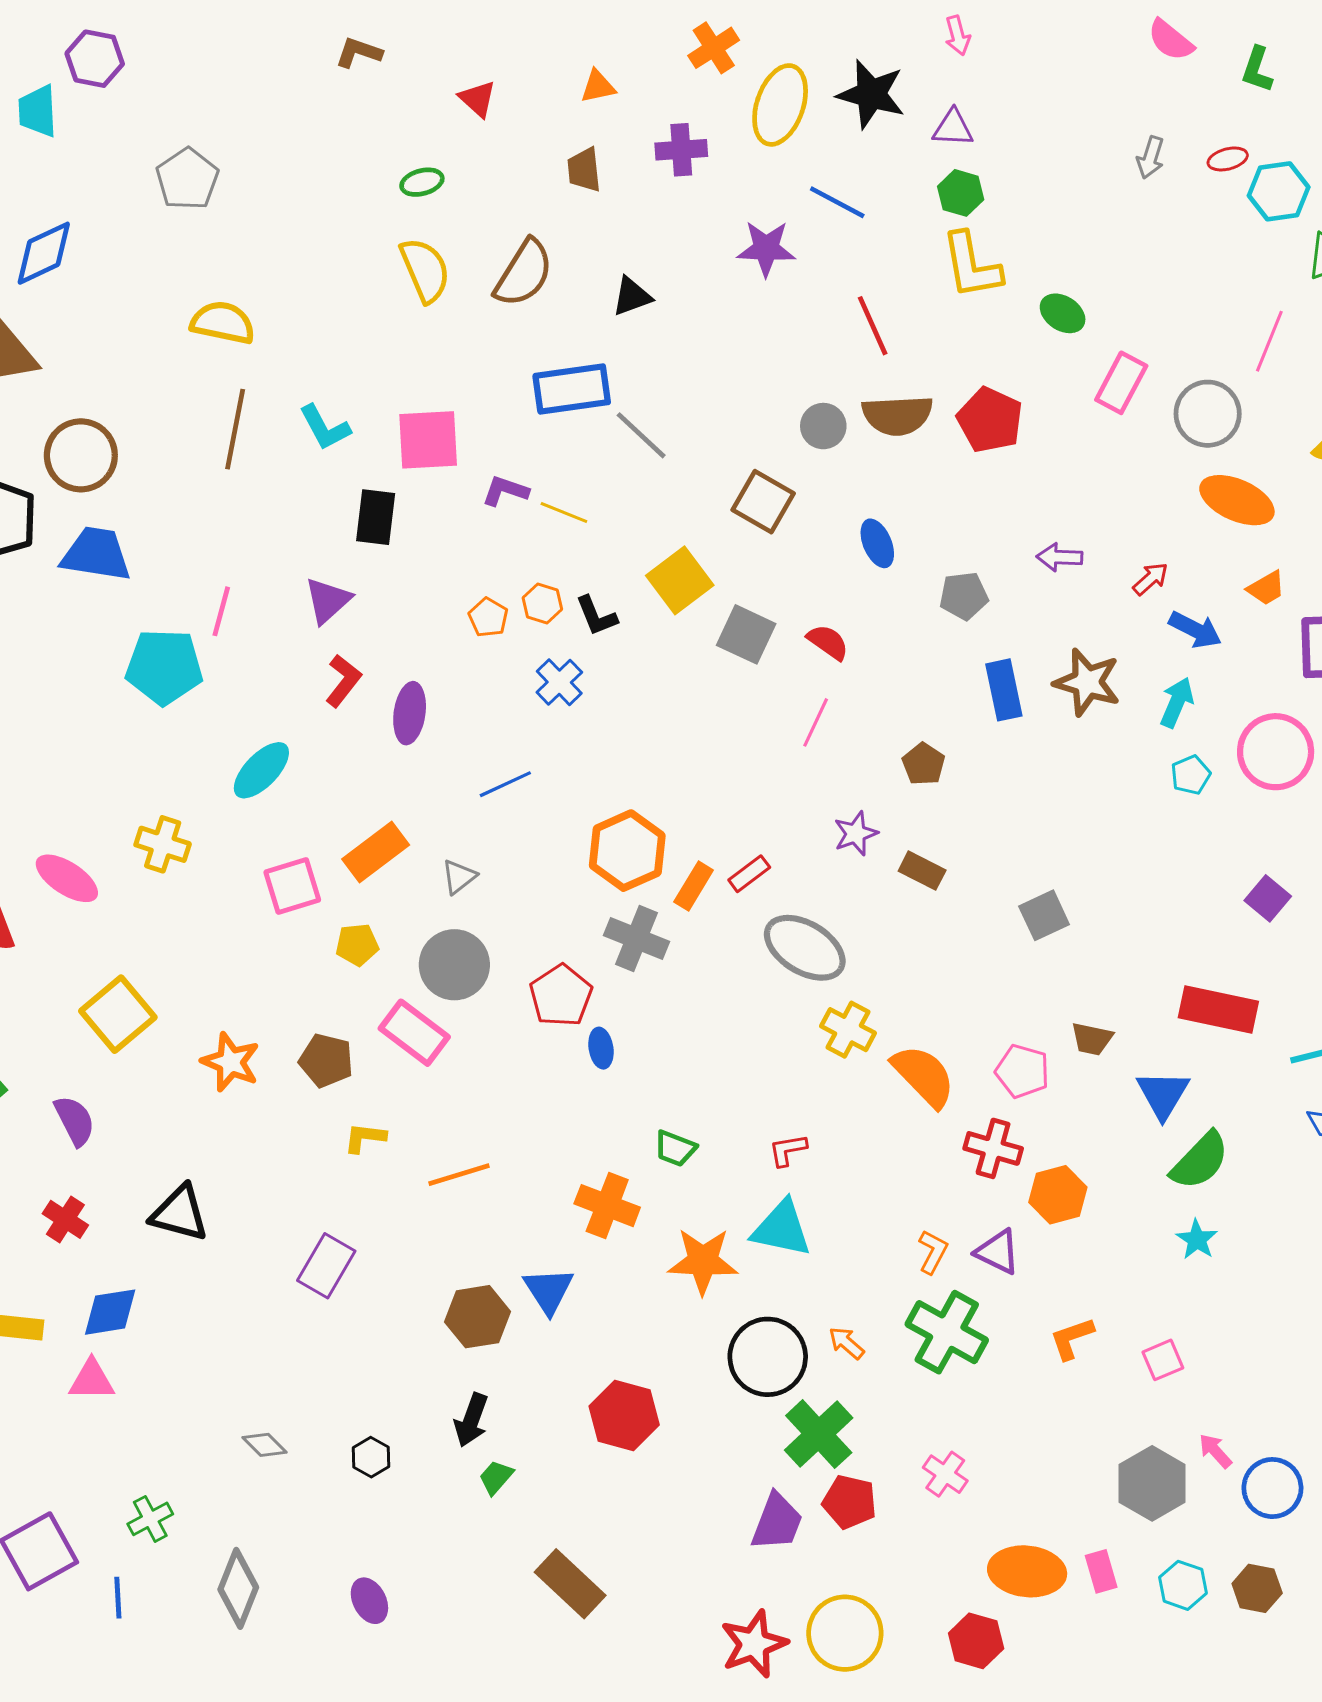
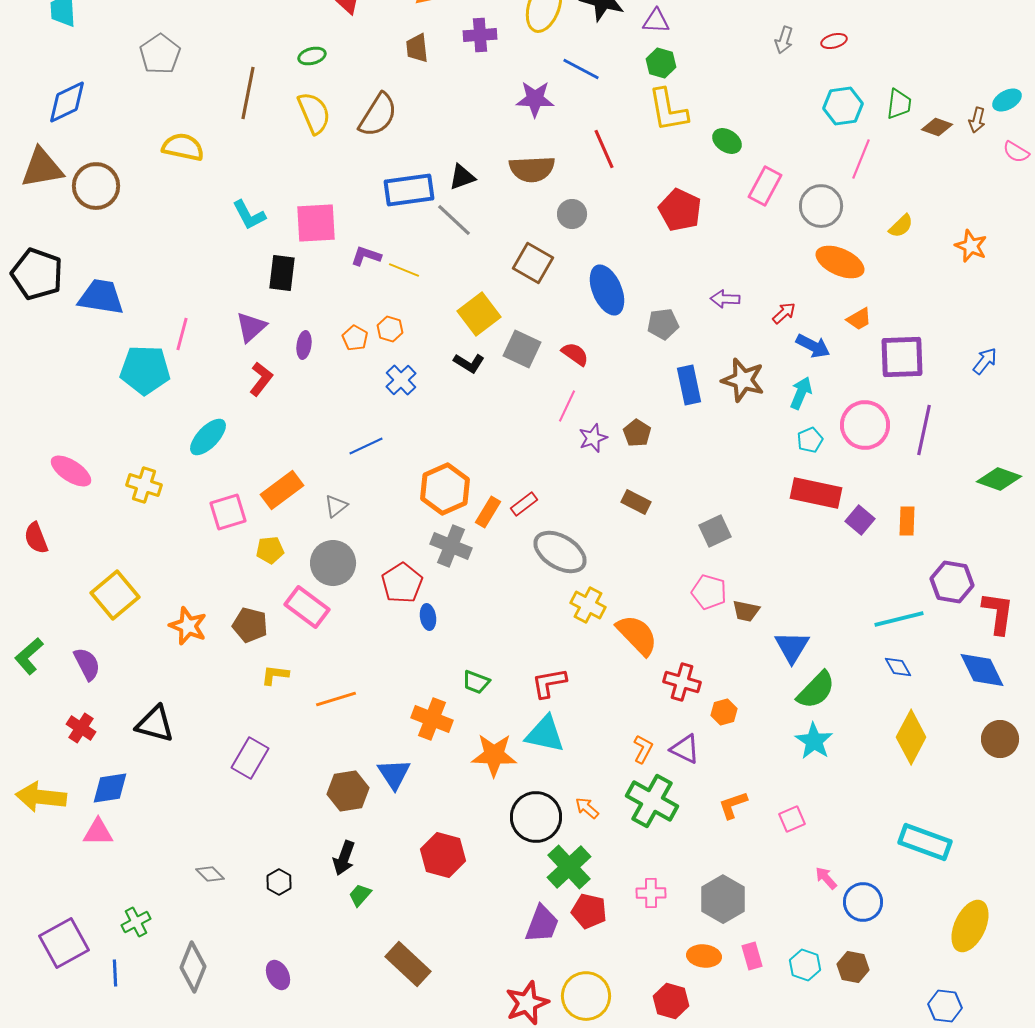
cyan hexagon: (1279, 191) -> (843, 106), moved
black triangle: (632, 296) -> (462, 177), moved
brown semicircle: (897, 415) -> (532, 169), moved
brown line: (235, 429) -> (248, 93), moved
brown circle: (81, 455) -> (96, 186), moved
blue ellipse: (877, 543) -> (607, 290), size x1.6
black L-shape: (596, 616) -> (469, 363), moved, turned -36
purple ellipse: (410, 713) -> (304, 345), moved, size x0.7
purple star: (856, 834) -> (593, 438), moved
pink ellipse: (67, 878) -> (71, 471), moved
red rectangle: (1218, 1010) -> (816, 493), moved
pink pentagon: (1022, 1071) -> (709, 592), moved
red L-shape: (788, 1150) -> (549, 683), size x1.4
orange hexagon: (1058, 1195) -> (724, 712), size x0.7
cyan star: (1197, 1240) -> (814, 741), size x1.4
pink cross: (945, 1474) -> (651, 893), turned -36
gray hexagon: (1152, 1483) -> (723, 899), moved
orange ellipse: (1027, 1571) -> (704, 956), size x0.7

